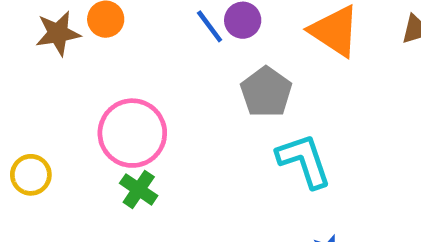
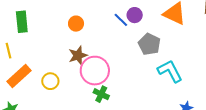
brown star: (58, 33) -> (78, 55), moved
yellow circle: (31, 175) -> (50, 81), moved

